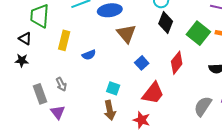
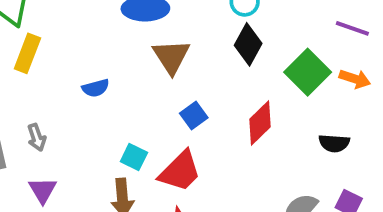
yellow rectangle: (64, 40) -> (27, 53), moved
red trapezoid: (153, 93) -> (180, 171), moved
purple triangle: (58, 112) -> (43, 190), moved

